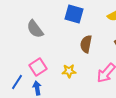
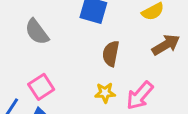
yellow star: (69, 71) -> (105, 93), moved

